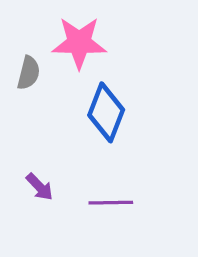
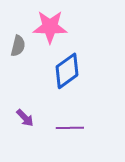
blue diamond: (106, 112) -> (67, 71), turned 33

